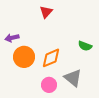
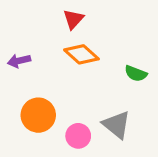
orange circle: (24, 57) -> (38, 115), moved
orange diamond: (51, 58) -> (81, 54), moved, turned 65

